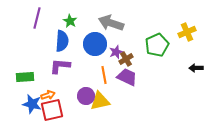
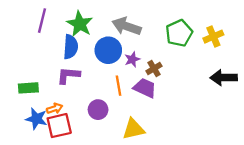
green star: (70, 21) -> (80, 24), size x1.6
green pentagon: (157, 45) -> (179, 33), moved
brown cross: (126, 59) -> (154, 69), moved
black arrow: (196, 68) -> (224, 78), size x1.6
yellow triangle: (100, 101) -> (133, 129), moved

